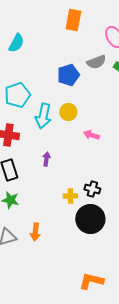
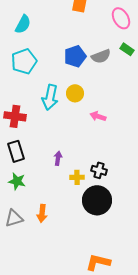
gray semicircle: (96, 62) -> (101, 56), moved
cyan pentagon: (17, 95) -> (24, 61), moved
purple arrow: (46, 159) -> (58, 158), moved

